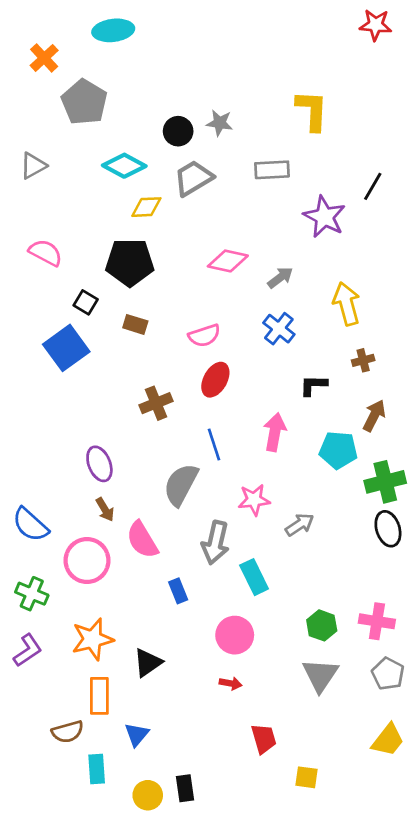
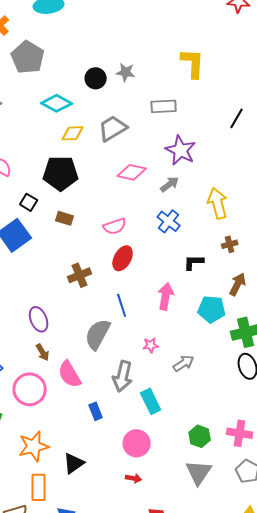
gray trapezoid: (193, 178) -> (113, 128), moved
purple star: (324, 217) -> (181, 150), moved
pink star: (254, 500) -> (151, 345), size x0.7

